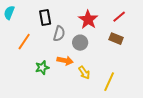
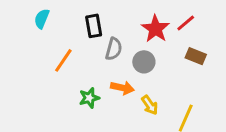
red line: (119, 17) -> (186, 23), moved

